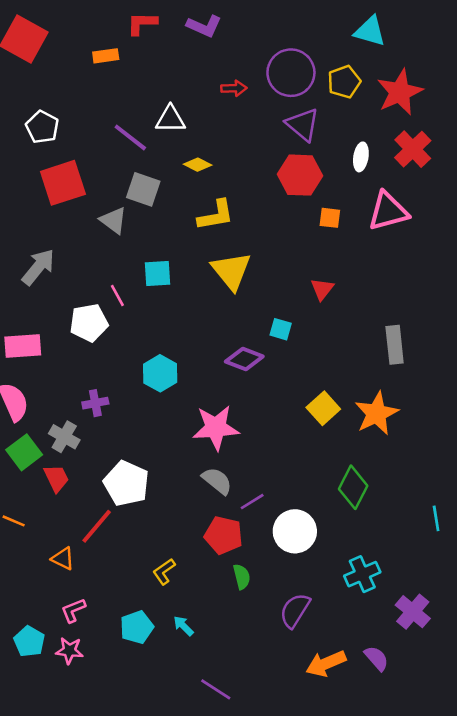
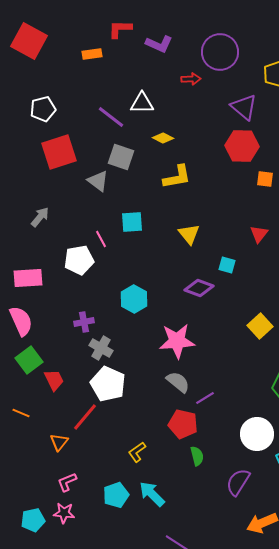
purple L-shape: (204, 26) -> (159, 44), moved
purple circle: (291, 73) -> (220, 52), moved
white pentagon: (42, 127) -> (43, 109), turned 30
gray arrow: (38, 267) -> (40, 217), size x0.7
yellow triangle: (231, 271) -> (189, 234), moved, size x0.7
gray cross: (64, 437) -> (101, 348), moved
white circle: (295, 531) -> (257, 434), moved
orange triangle: (63, 559) -> (59, 442), turned 42
cyan arrow: (183, 626) -> (152, 494), size x1.6
cyan pentagon: (29, 641) -> (33, 520), moved, turned 30

